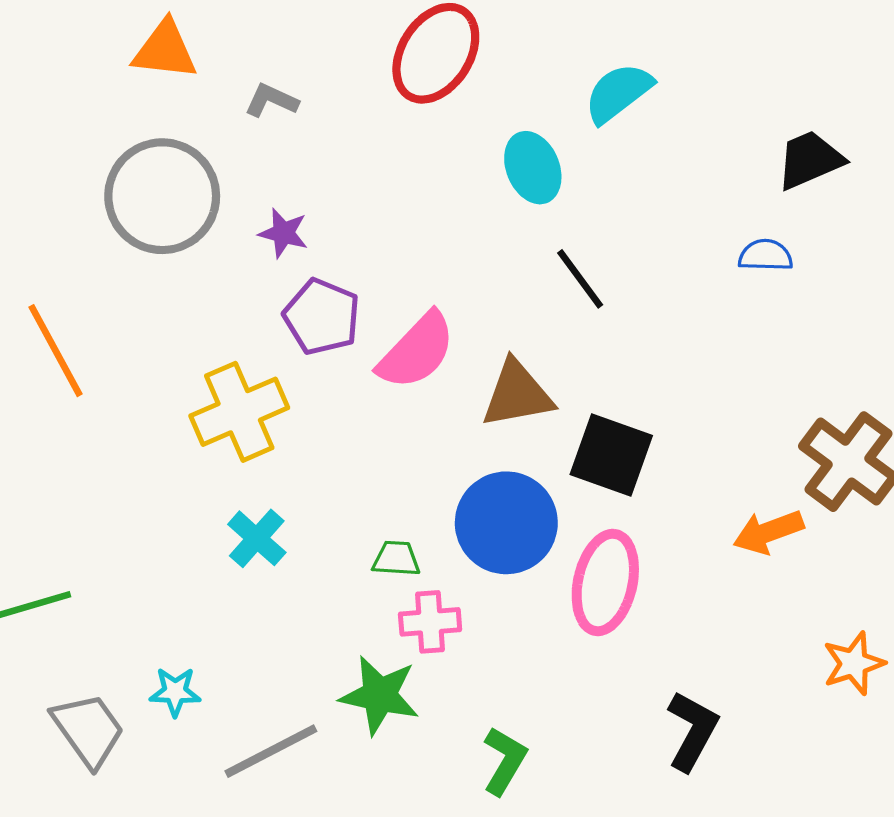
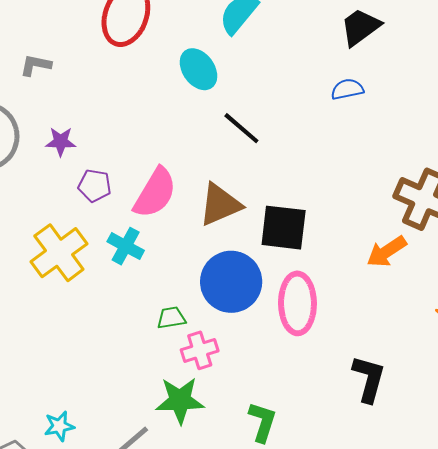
purple pentagon: (322, 317) -> (95, 186), size x0.7
cyan cross: (257, 538) -> (126, 246), moved

